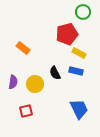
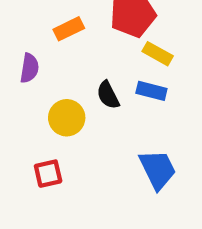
orange rectangle: (23, 48) -> (69, 29), moved, turned -64
purple semicircle: (13, 82) -> (29, 68), moved

